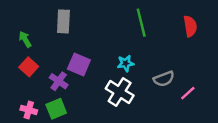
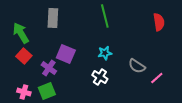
green line: (141, 23) -> (105, 16), moved
green arrow: (25, 39) -> (21, 33), size x1.5
gray semicircle: (164, 79) -> (137, 66), turned 54
white cross: (120, 92) -> (100, 77), size x0.7

